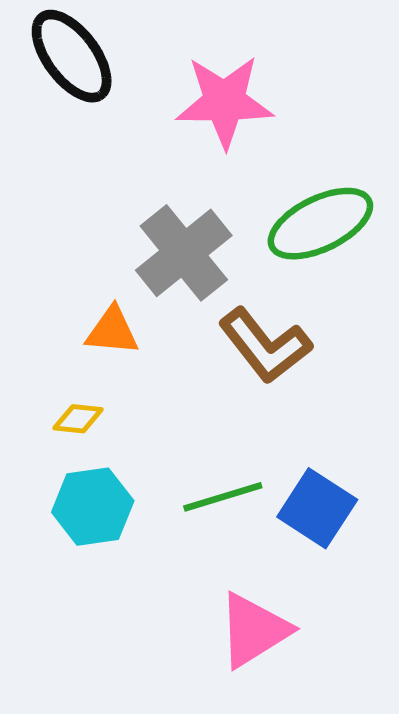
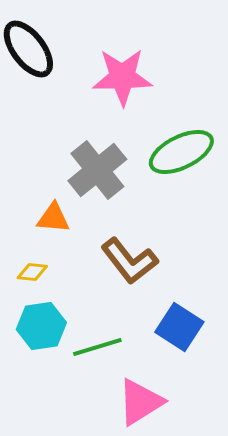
brown L-shape: (265, 346) -> (129, 261), moved
green line: (223, 497) -> (97, 347), moved

